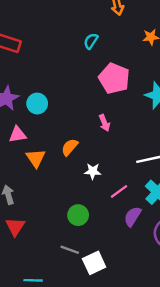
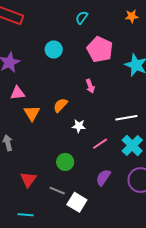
cyan circle: (37, 104) -> (54, 49), moved
purple semicircle: (133, 217) -> (103, 177), moved
red triangle: (15, 227) -> (28, 179), moved
white square: (94, 263) -> (77, 202), turned -36

